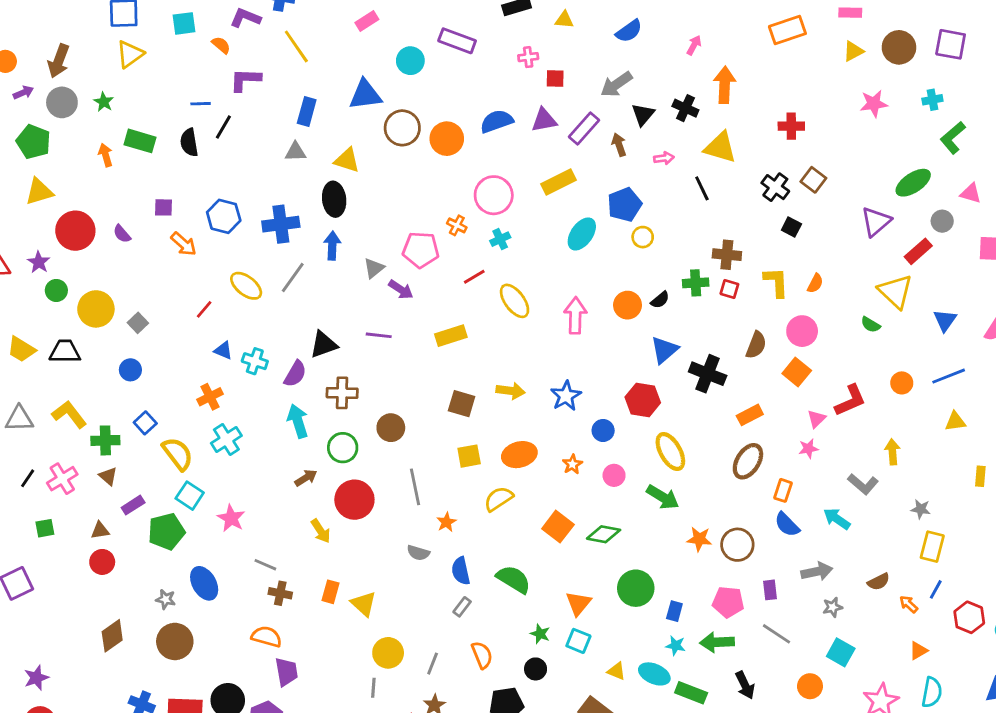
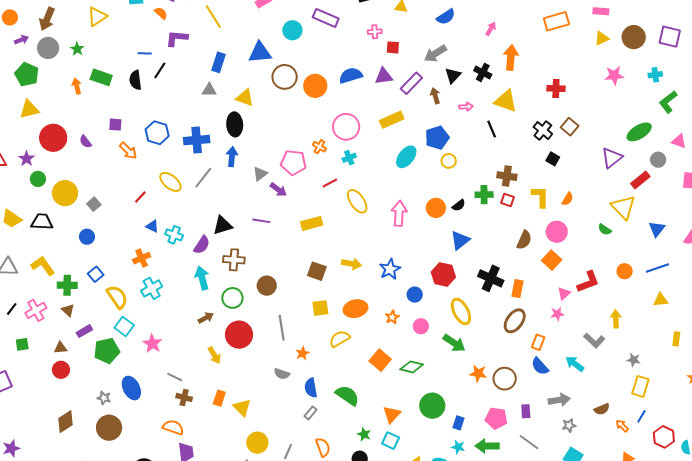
black cross: (708, 374) -> (491, 278), moved
orange rectangle: (750, 415) -> (518, 289), turned -54

